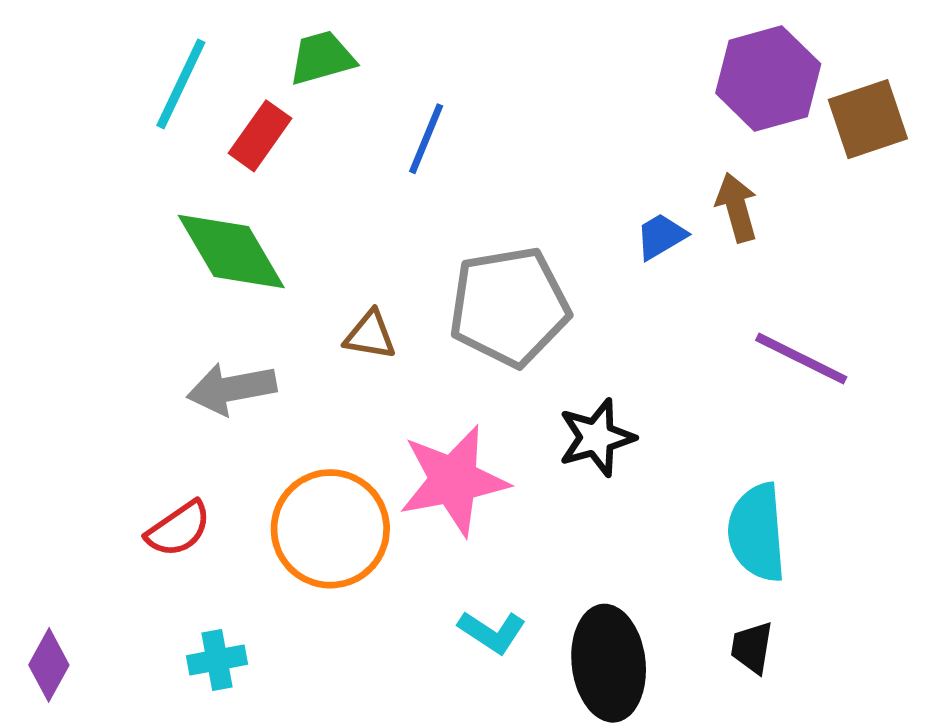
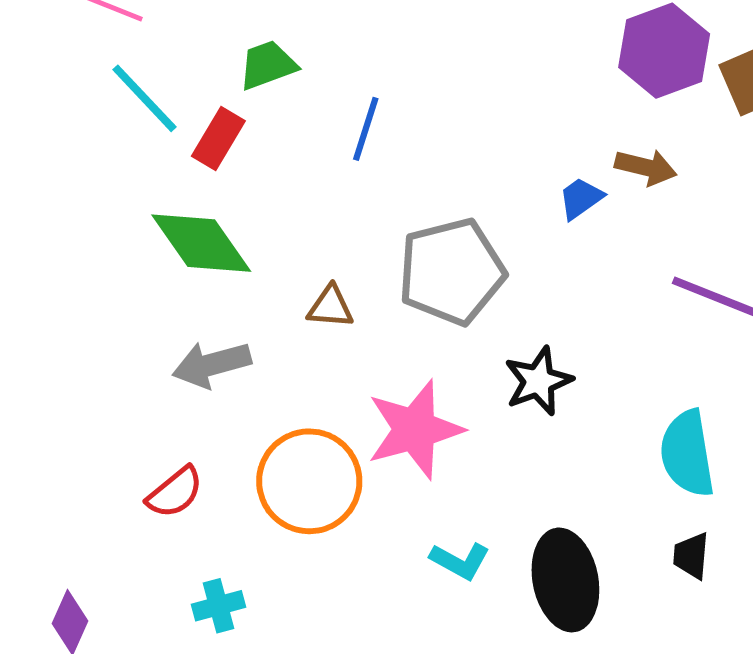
cyan line: (181, 84) -> (145, 98), turned -64
brown arrow: (737, 207) -> (646, 167), turned 124

